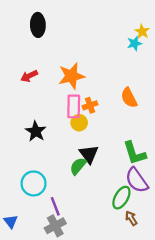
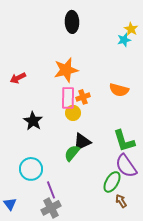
black ellipse: (38, 25) -> (72, 22), moved
red arrow: (29, 76) -> (18, 78), moved
orange semicircle: (129, 98) -> (119, 90), turned -48
black triangle: (89, 154) -> (82, 142), turned 42

